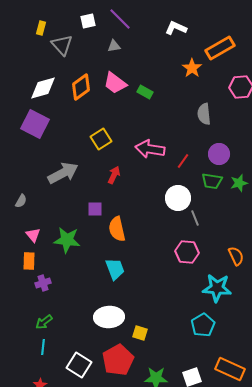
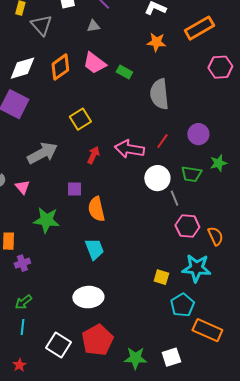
orange star: (192, 68) -> (156, 42), moved, turned -30
gray semicircle: (204, 114) -> (159, 94), moved, size x1.4
pink arrow: (150, 149) -> (129, 149), moved
green trapezoid: (212, 181) -> (191, 174), moved
pink triangle: (33, 235) -> (22, 187), moved
pink hexagon: (187, 252) -> (187, 226), moved
yellow square: (140, 333) -> (161, 277), moved
orange rectangle: (230, 369) -> (207, 330), moved

